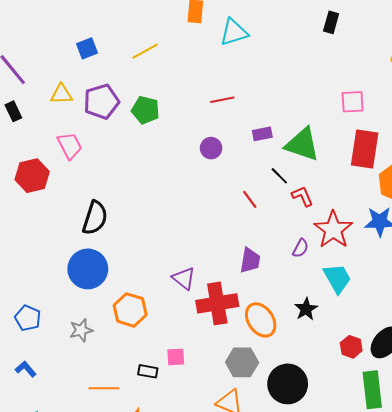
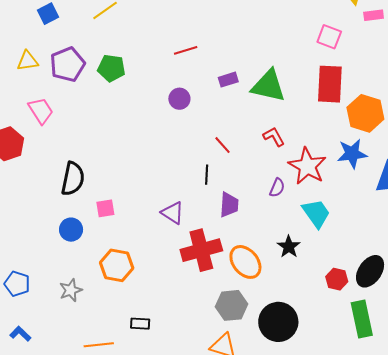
pink square: (353, 102) -> (329, 37), moved, turned 30
black line: (279, 176) -> (207, 175), moved, turned 54
blue circle: (88, 269) -> (71, 230), size x0.6
purple triangle: (184, 278) -> (173, 213), moved
pink square: (176, 357) -> (105, 208), moved

